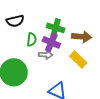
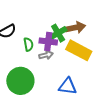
green cross: (56, 28) -> (58, 33), moved, turned -30
yellow rectangle: (78, 59) -> (79, 50), size x1.4

